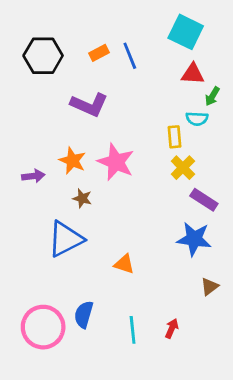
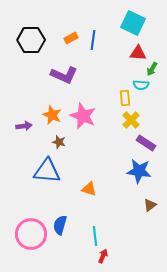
blue line: (130, 56) -> (93, 40), turned 30
blue triangle: (65, 239) -> (47, 171), turned 32
red arrow: (172, 328) -> (103, 256), moved

